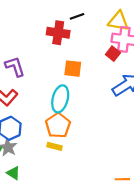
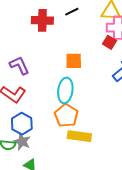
red cross: (58, 33) -> (42, 20), moved
yellow rectangle: (54, 146) -> (79, 136), moved, size x1.6

